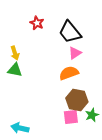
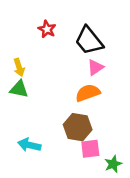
brown hexagon: (77, 100) -> (78, 127), moved
green star: (92, 115) -> (113, 164), moved
cyan arrow: (20, 128) -> (29, 145), moved

